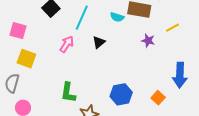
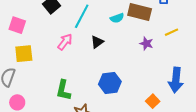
cyan semicircle: (117, 17) -> (117, 18), turned -40
yellow square: (26, 59) -> (24, 54), turned -30
blue hexagon: (121, 94) -> (110, 83), moved

